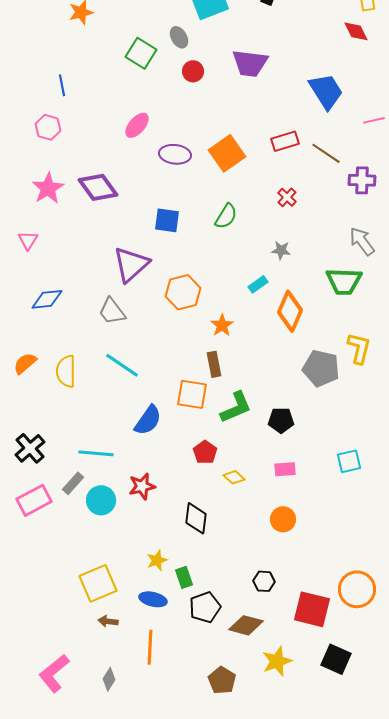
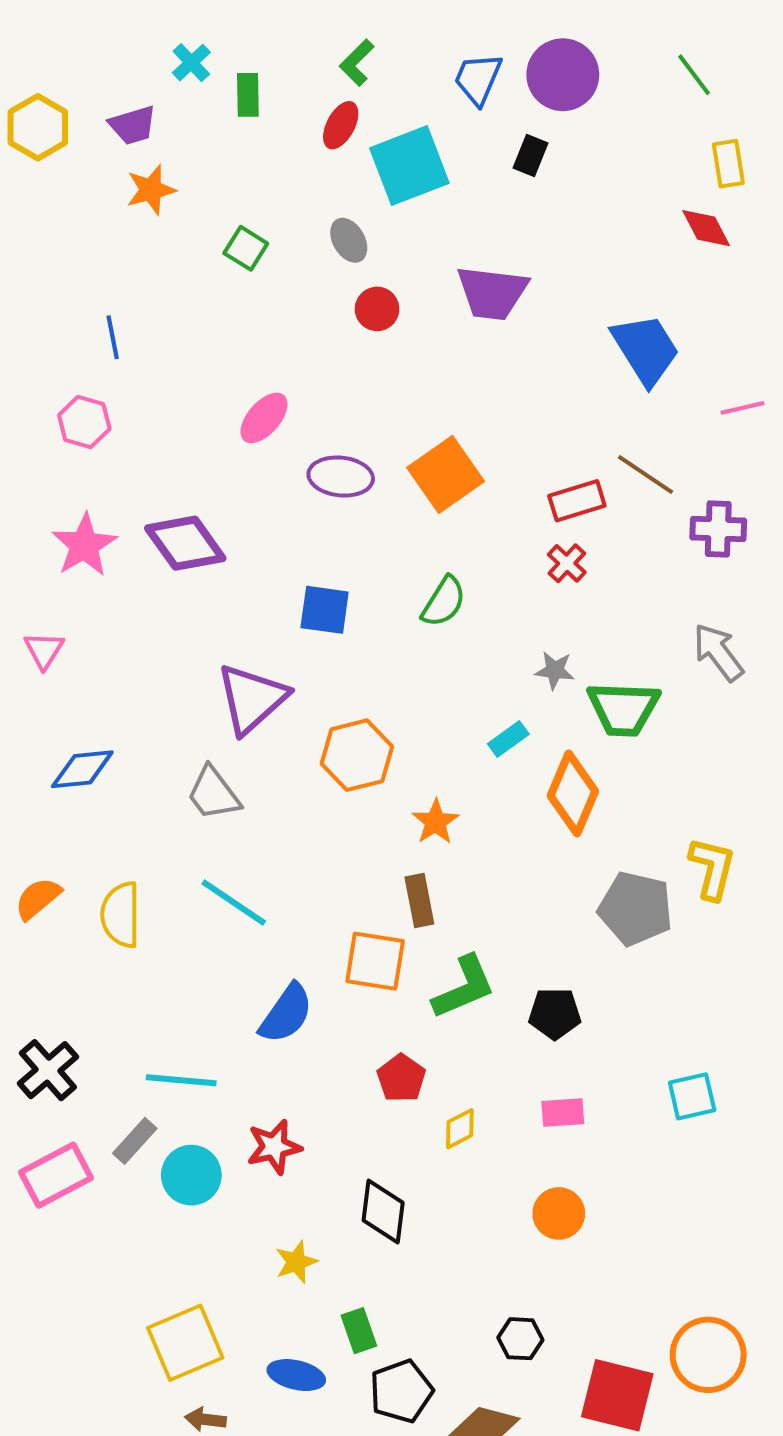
green square: (141, 53) -> (246, 248), moved, size x0.7
red rectangle: (285, 141) -> (577, 501), moved
green trapezoid: (344, 281) -> (623, 709), moved
yellow diamond: (234, 477) -> (460, 1129), turned -70
yellow star: (157, 560) -> (296, 1262), moved

